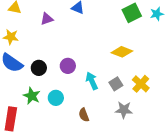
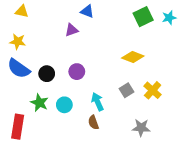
purple triangle: (47, 19) -> (72, 30), moved
cyan arrow: (92, 81) -> (98, 102), moved
gray star: (124, 110) -> (141, 128), moved

